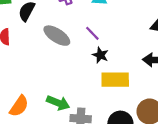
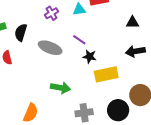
green arrow: (58, 103) -> (61, 88), moved

